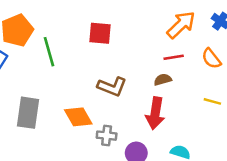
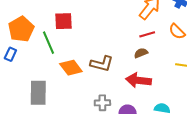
red square: (100, 33) -> (64, 21), moved
red arrow: (155, 113) -> (138, 80), turned 95
orange diamond: (78, 117) -> (71, 68), moved

